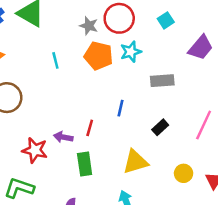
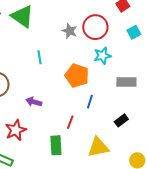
orange pentagon: (99, 56) -> (77, 76), moved
red line: (90, 128) -> (70, 122), moved
purple arrow: (63, 137) -> (34, 102), moved
red star: (35, 150) -> (16, 130), turned 30

